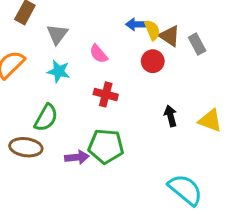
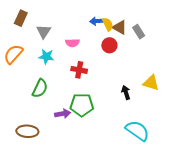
pink semicircle: (99, 54) -> (72, 43), turned -48
black arrow: (171, 116) -> (126, 92), moved
brown ellipse: (26, 147) -> (27, 131), moved

